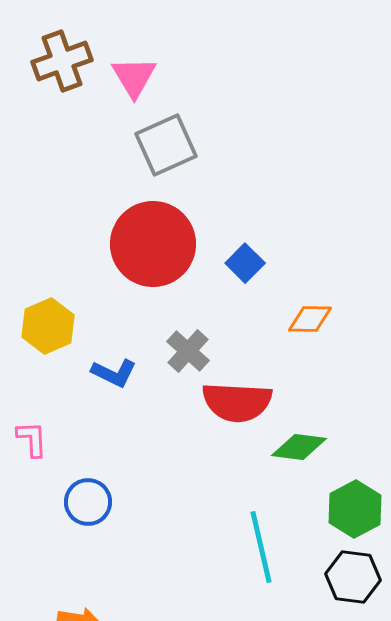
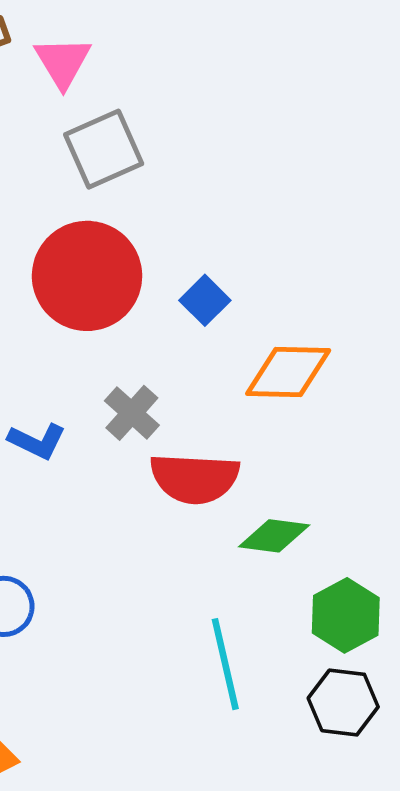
orange diamond: (310, 319) -> (288, 372), size x1.5

